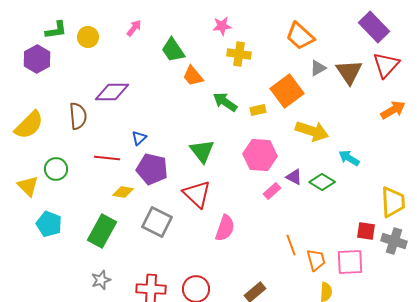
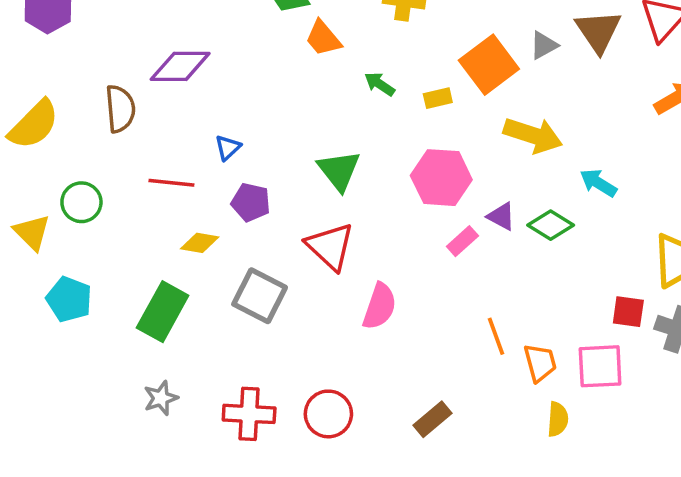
gray triangle: (318, 68) -> (544, 45), moved
green arrow: (225, 102) -> (380, 84), size x0.7
purple pentagon: (152, 169) -> (251, 202), size x0.7

